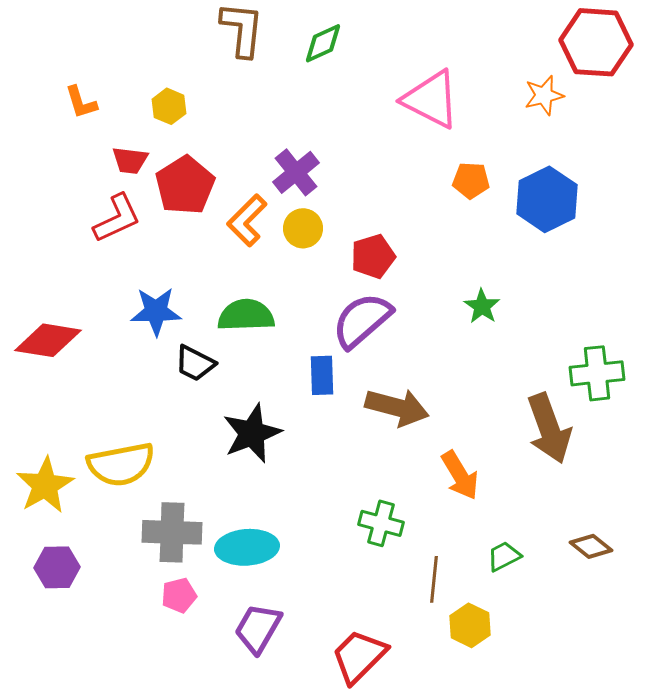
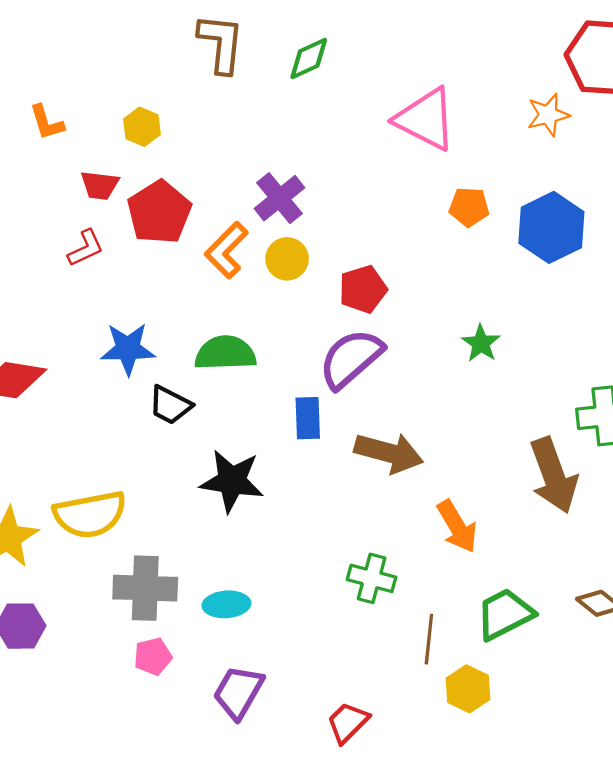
red L-shape: (117, 218) -> (86, 248), size x0.7
black star: (252, 433) -> (232, 481), turned 30
cyan ellipse: (247, 547) -> (226, 604), size x0.7
green trapezoid: (504, 556) -> (505, 614), size x1.6
red trapezoid: (359, 656) -> (348, 722), size x0.7

